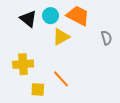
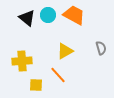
yellow triangle: (61, 37) -> (65, 51), moved
gray semicircle: (106, 38) -> (101, 48), moved

